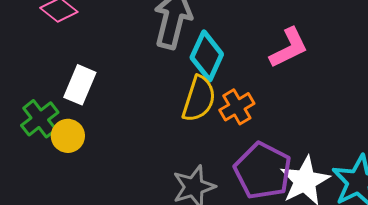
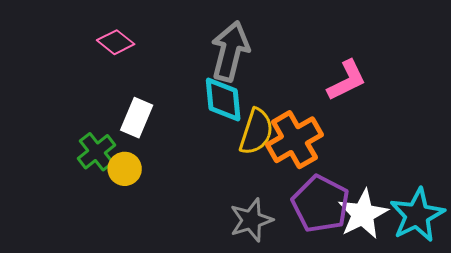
cyan diamond: (207, 56) -> (223, 99), moved, turned -30
orange cross: (237, 107) -> (294, 140), size x1.6

